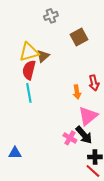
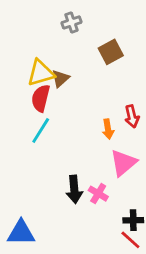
cyan line: (29, 93) -> (41, 130), turned 42
black arrow: (84, 135) -> (74, 189), moved, turned 36
blue triangle: (15, 153) -> (21, 233), moved, size x1.5

